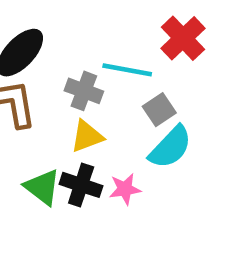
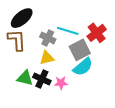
red cross: (183, 38) -> (97, 33), moved
gray square: (159, 110) -> (80, 50), size x1.5
green triangle: (42, 187) -> (25, 78), turned -30

